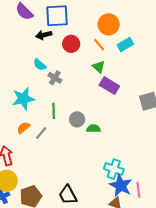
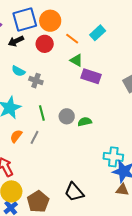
orange circle: (109, 24) -> (50, 21), moved

